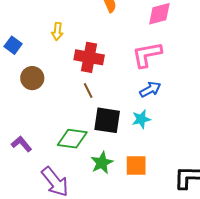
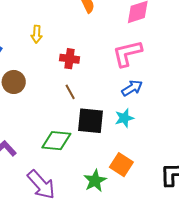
red cross: (89, 57) -> (69, 59), size x0.7
green star: (102, 163) -> (95, 181), moved
orange square: (136, 166) -> (121, 165), turned 35

